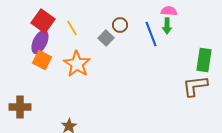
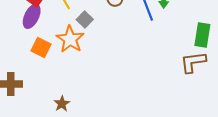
gray square: (106, 38) -> (85, 19), moved
orange square: (42, 60) -> (41, 48), moved

